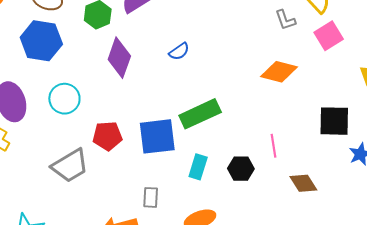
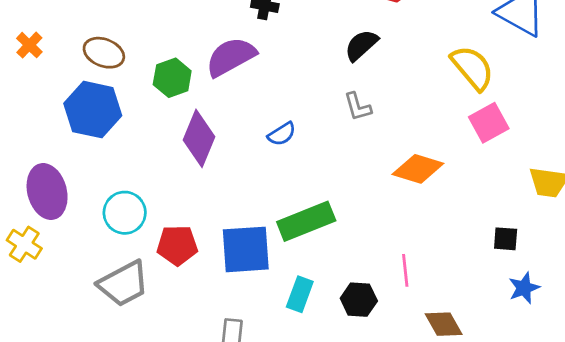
gray L-shape: (285, 20) -> (358, 107), moved
cyan circle: (64, 99) -> (125, 213), moved
black square: (334, 121) -> (506, 239), moved, size x0.6

